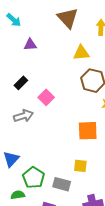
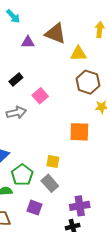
brown triangle: (68, 18) -> (55, 33), moved, turned -30
yellow square: (80, 166) -> (53, 161), moved
gray rectangle: (62, 184) -> (50, 183), turned 30

